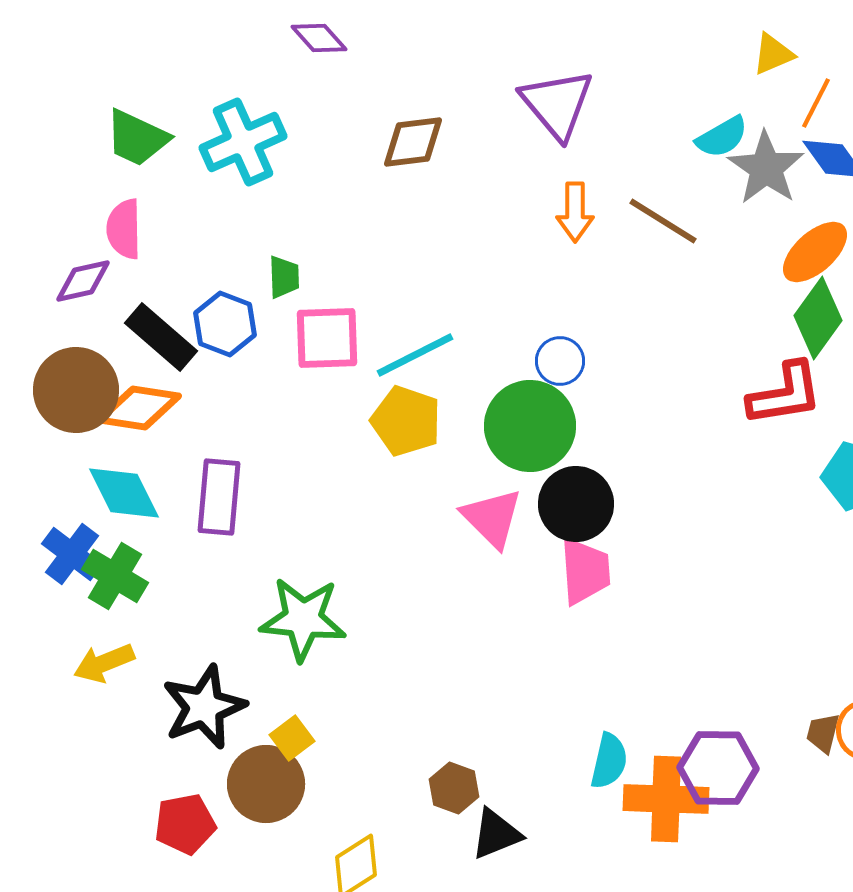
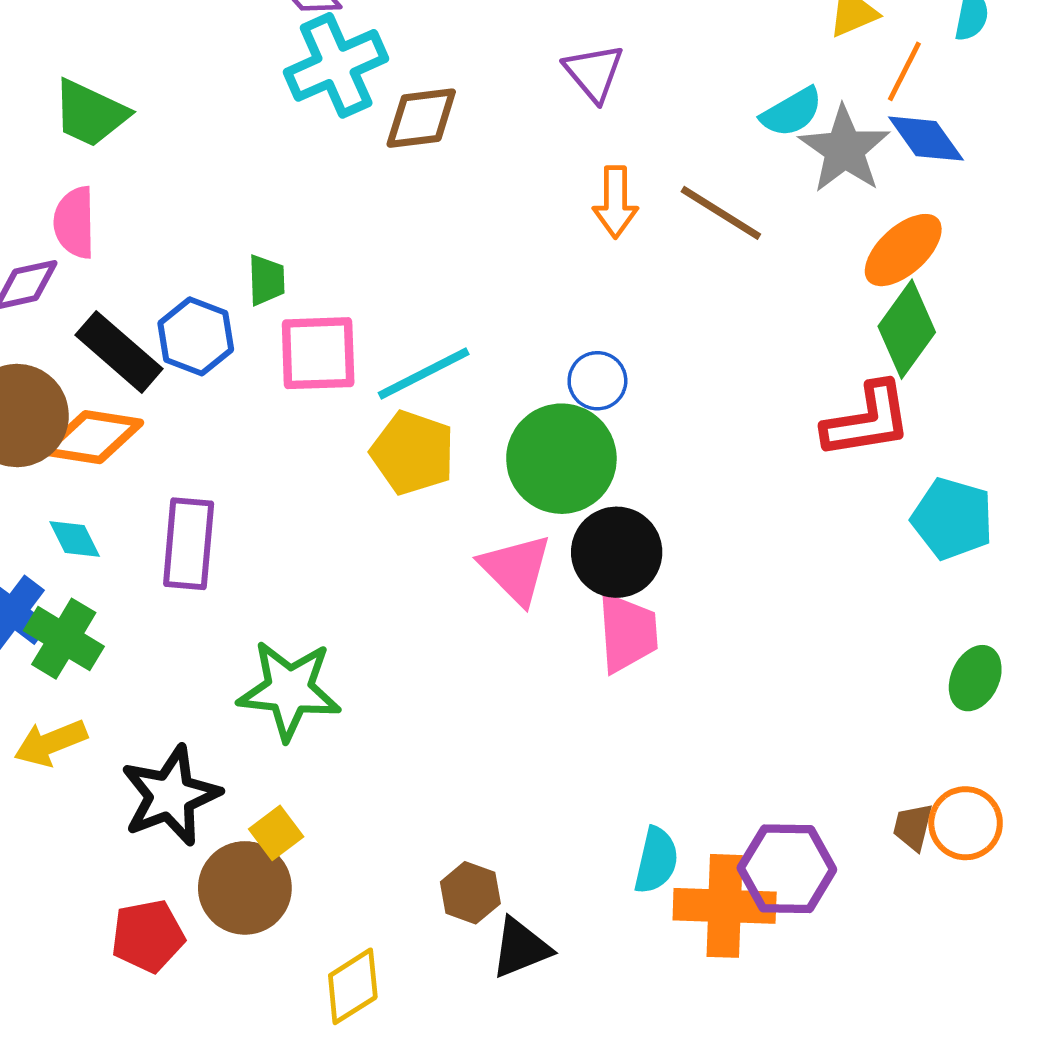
purple triangle: (557, 104) -> (594, 73), size x0.7
cyan cross: (243, 142) -> (336, 65), moved
cyan diamond: (124, 493) -> (75, 539), size x0.6

